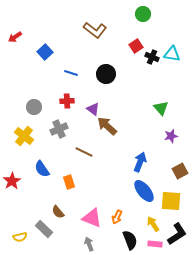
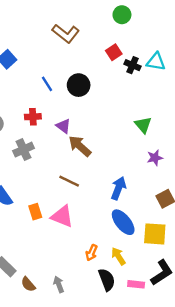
blue line: (71, 73) -> (47, 84), moved, turned 40
brown line: (84, 152) -> (69, 181), moved
brown semicircle: (58, 212) -> (28, 284), moved
pink triangle: (92, 218) -> (62, 216), moved
yellow arrow: (153, 224) -> (118, 256), moved

